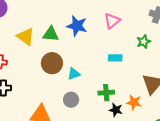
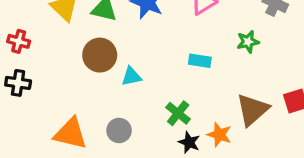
green cross: (106, 93) -> (178, 113), turned 35
gray circle: (71, 100) -> (119, 130), moved

